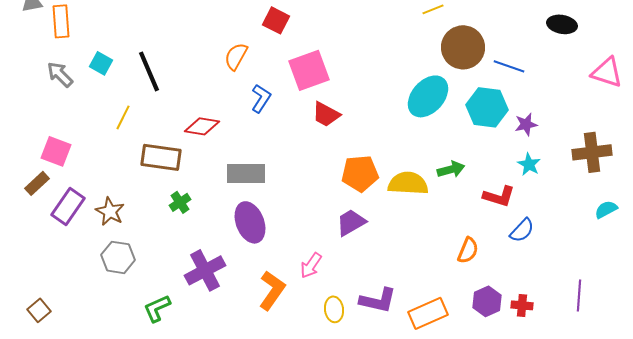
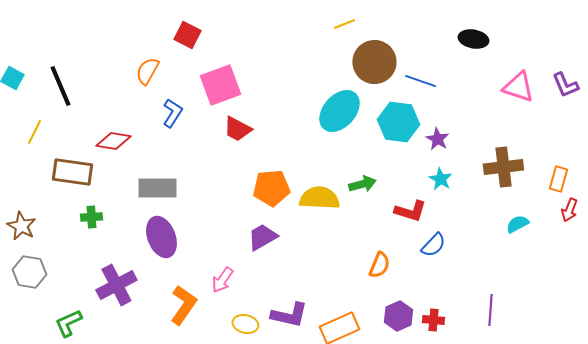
purple star: (526, 124) -> (437, 139), turned -30
green cross: (180, 202) -> (91, 217), turned 30
yellow ellipse: (334, 309) -> (245, 324), turned -70

